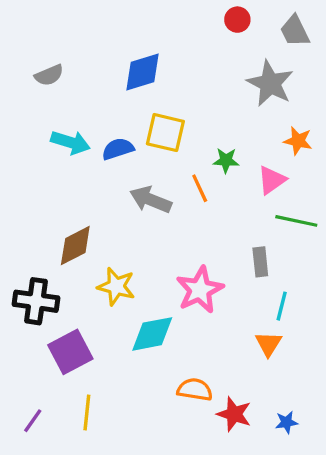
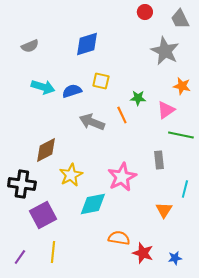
yellow square: (165, 133) -> (101, 81), size x0.7
yellow star: (116, 286) -> (71, 175), turned 30
cyan line: (282, 306) -> (185, 189), moved

